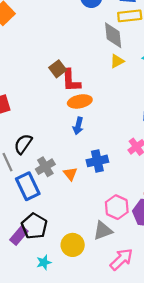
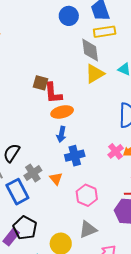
yellow triangle: (117, 61) -> (95, 74), size x1.5
brown square: (58, 69) -> (40, 83), turned -35
blue cross: (97, 161) -> (75, 156), moved
pink hexagon: (117, 207) -> (87, 195), moved

